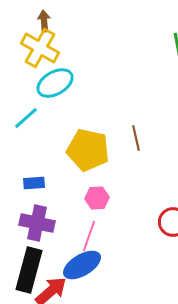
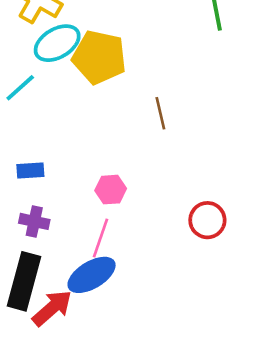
yellow pentagon: (88, 150) -> (99, 57), moved
purple cross: (37, 223) -> (34, 221), size x0.7

